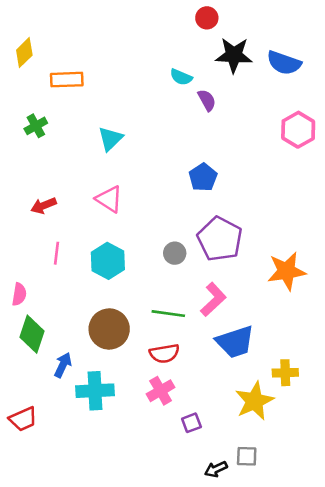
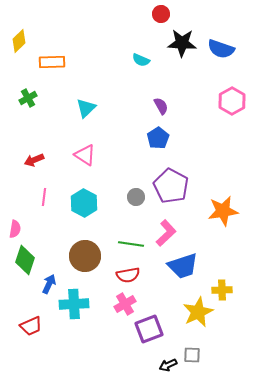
purple semicircle: (207, 100) -> (161, 106), moved
red trapezoid: (23, 419) -> (31, 326), moved
purple square: (191, 423) -> (149, 329), size x1.8

